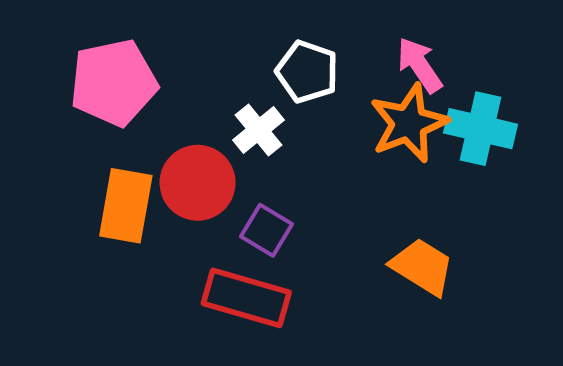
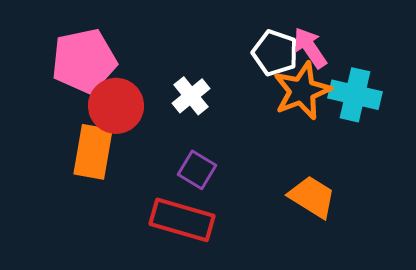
white pentagon: (307, 72) -> (275, 53), moved
red circle: (198, 183) -> (116, 106), moved

